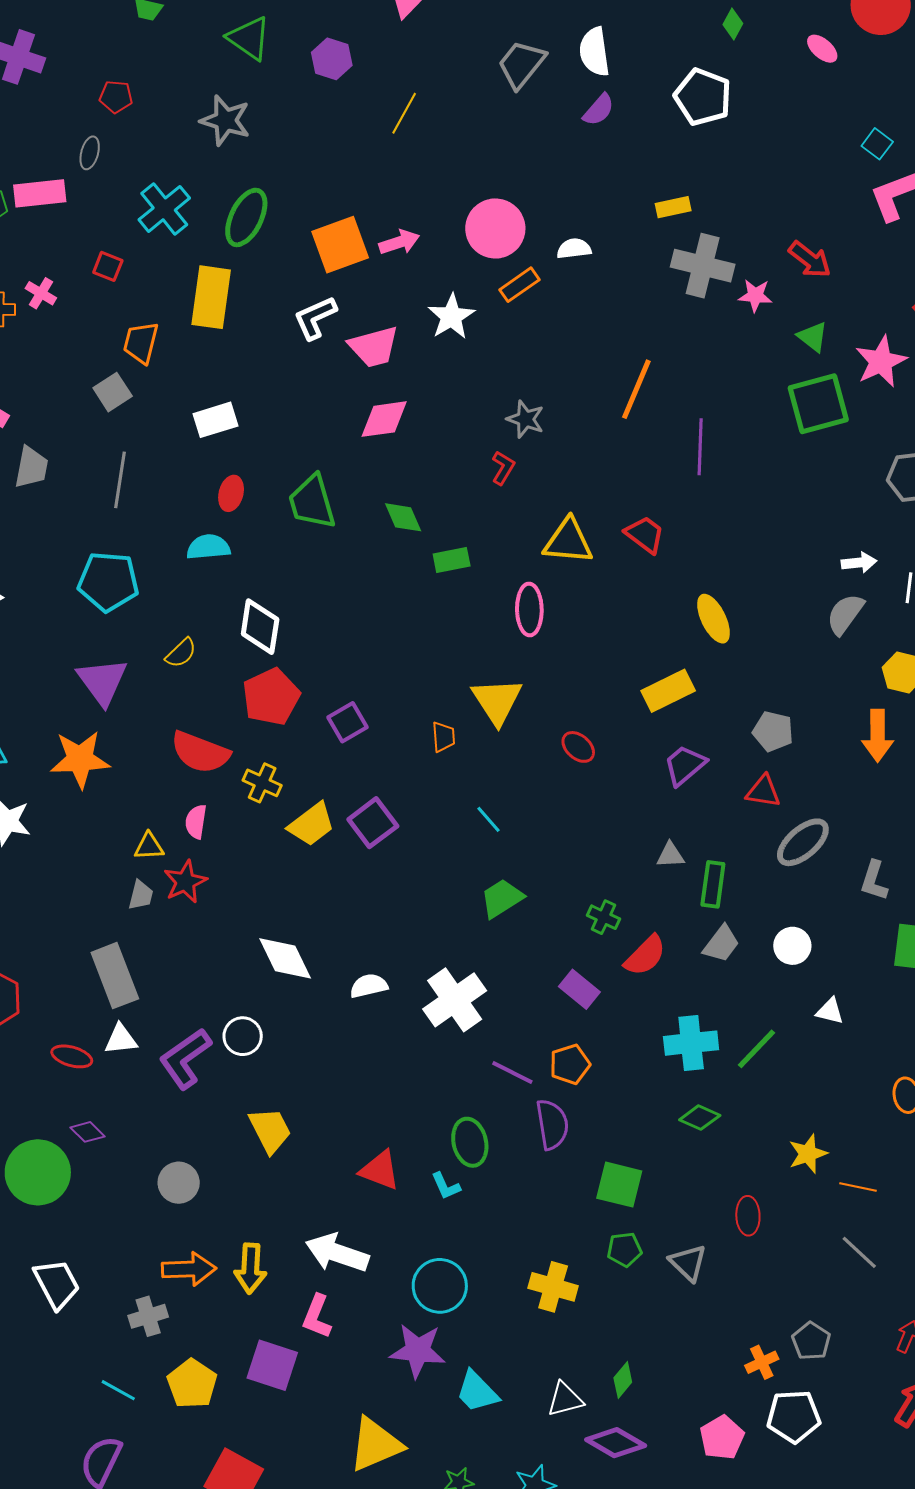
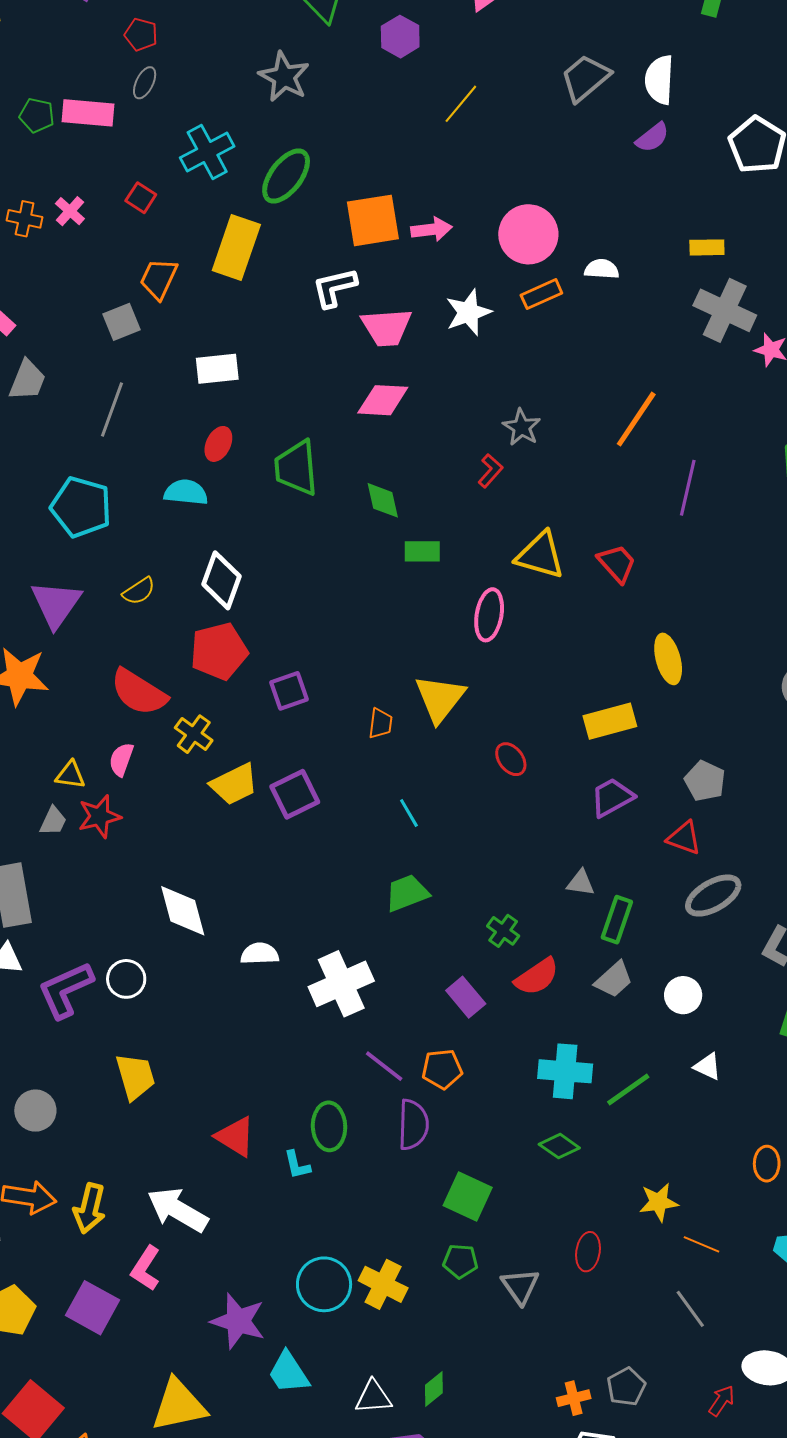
red pentagon: (116, 97) -> (141, 34), moved
cyan circle: (440, 1286) -> (324, 1284), moved

